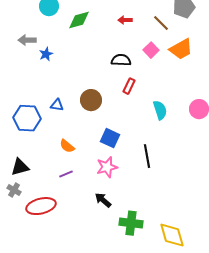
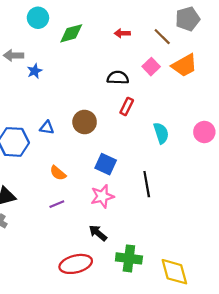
red ellipse: (41, 206) -> (76, 264), moved

